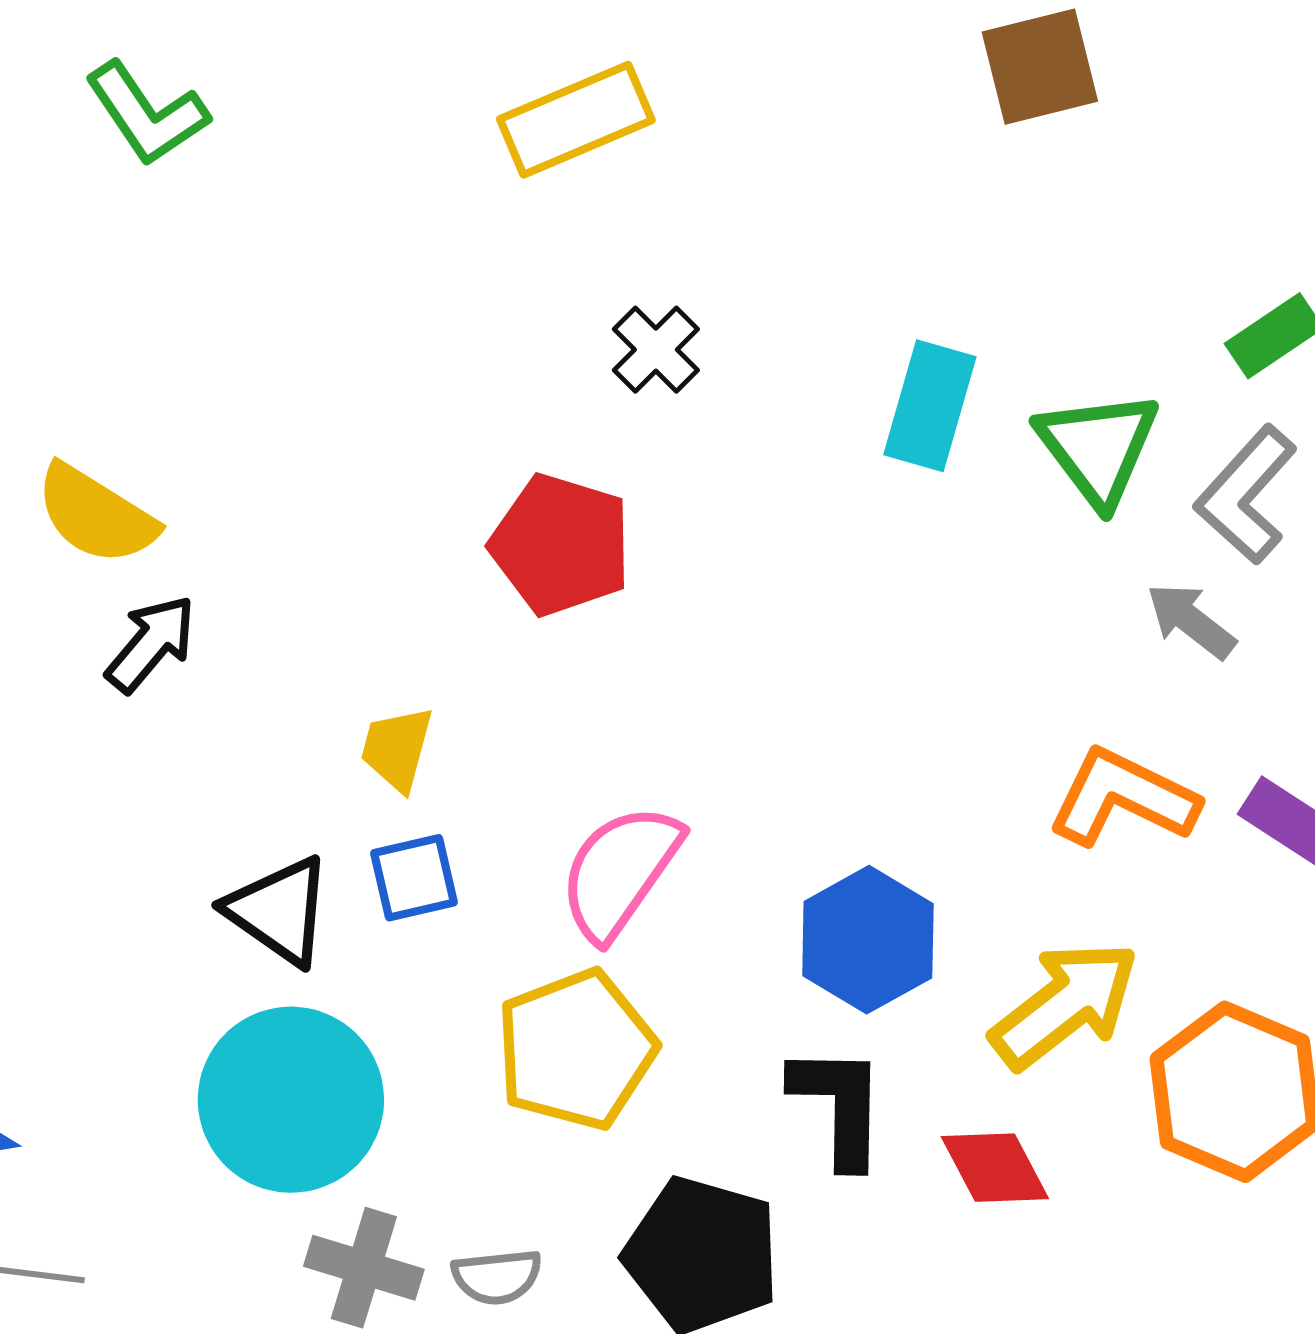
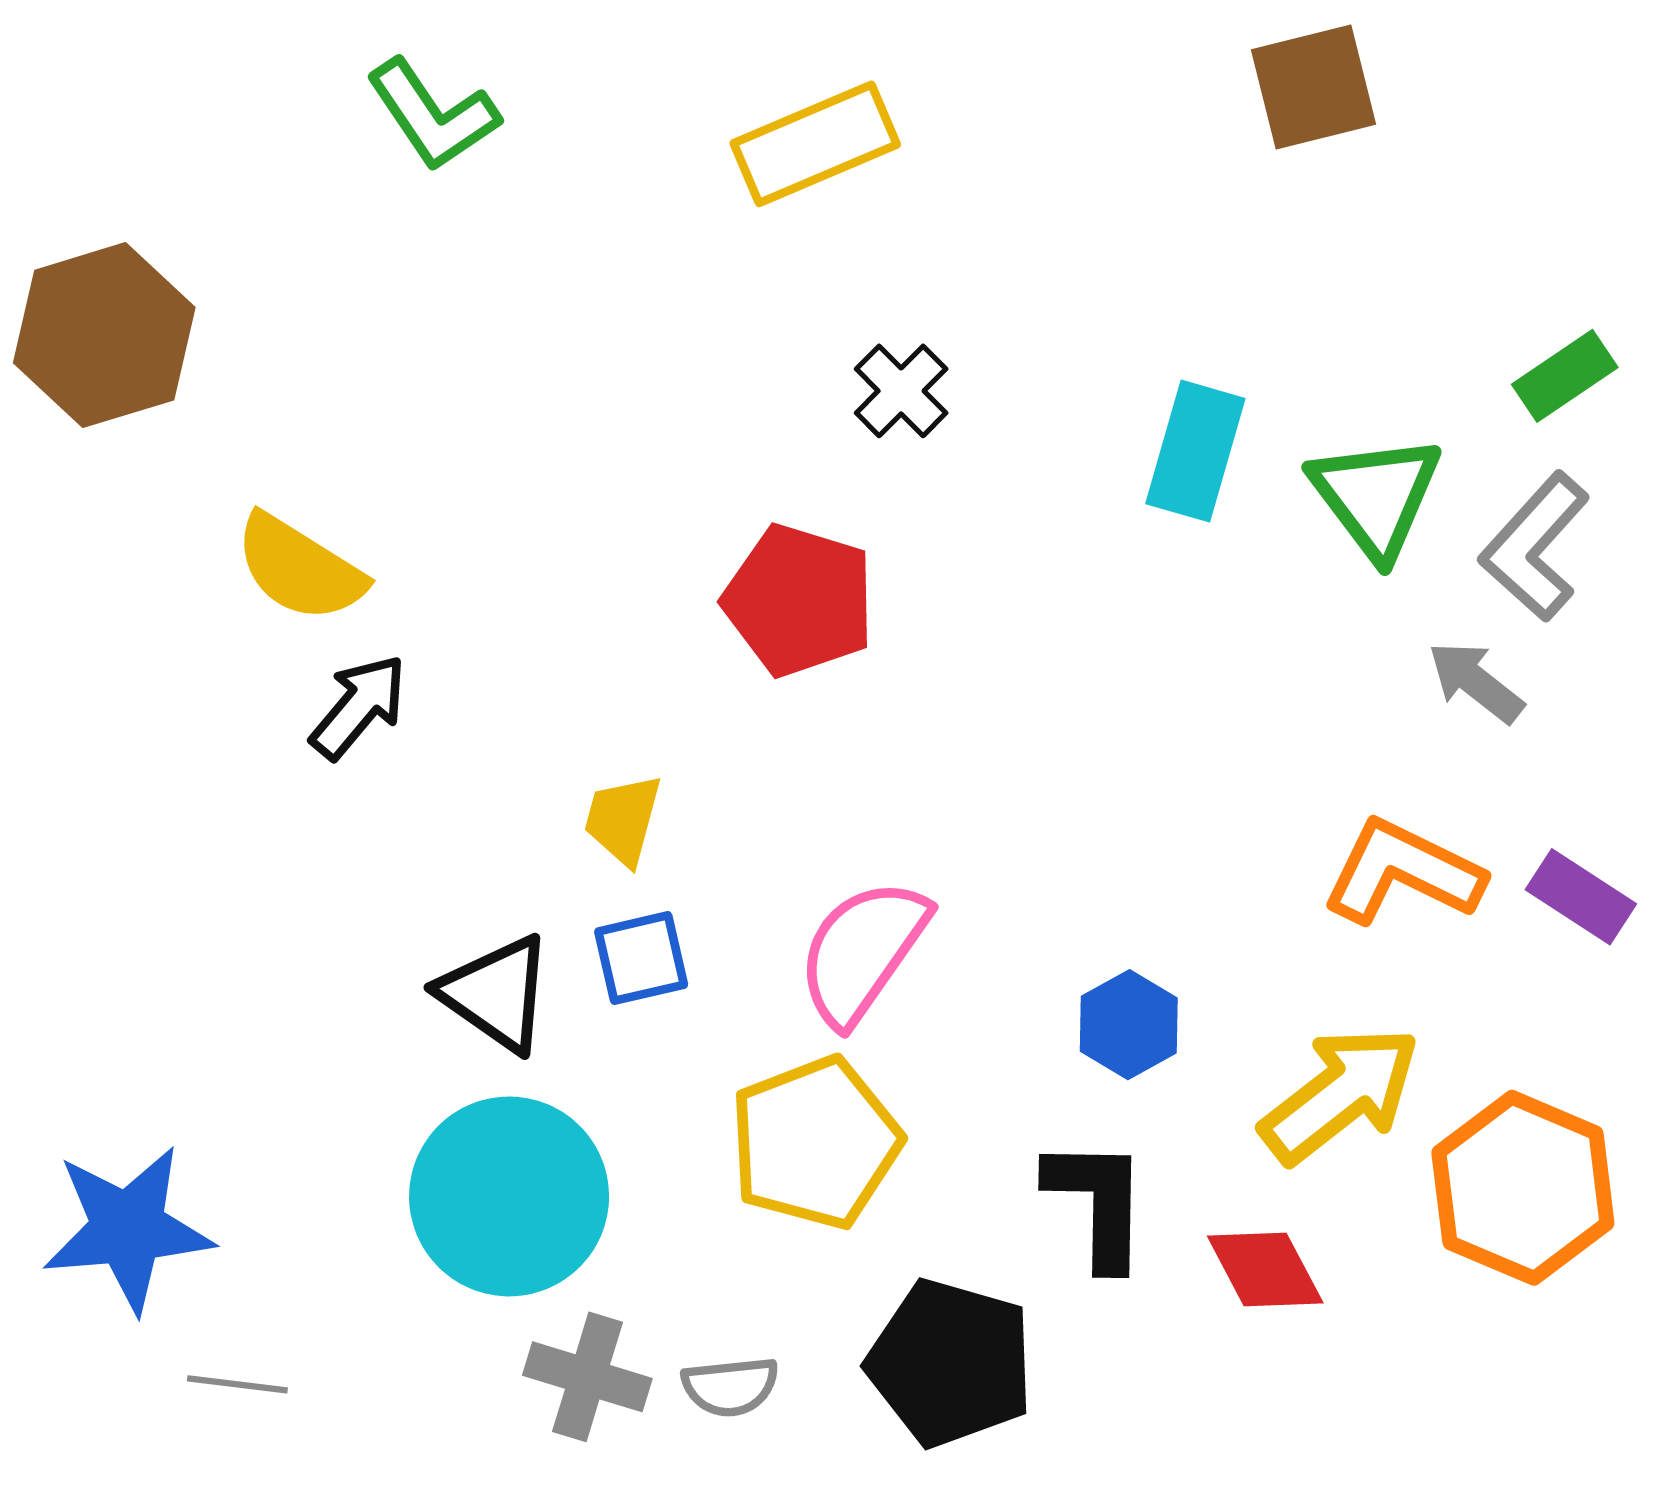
green L-shape: (147, 114) -> (433, 115), moved
blue hexagon: (868, 940) -> (1129, 1025), size x0.7

